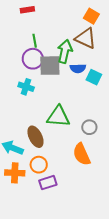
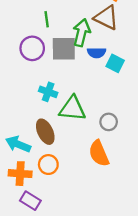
purple circle: (33, 59) -> (32, 48), moved
cyan cross: (26, 87) -> (48, 92), moved
purple rectangle: (48, 183) -> (30, 201), moved, turned 48

